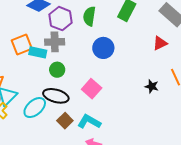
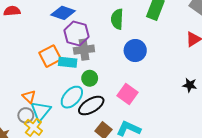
purple hexagon: (61, 19) -> (77, 34), moved
black ellipse: (56, 96) -> (91, 106), turned -40
cyan ellipse: (35, 108) -> (72, 97), moved

